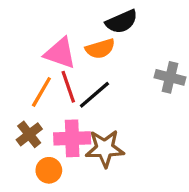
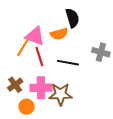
black semicircle: (122, 22) -> (72, 18), turned -84
orange line: (41, 92) -> (23, 47), moved
black line: (94, 95) -> (68, 63), moved, turned 50

